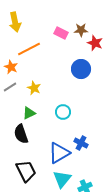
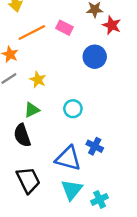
pink rectangle: (61, 33) -> (64, 28), moved
blue triangle: (59, 153) -> (68, 158), turned 45

